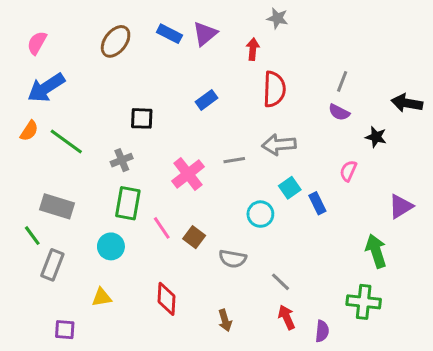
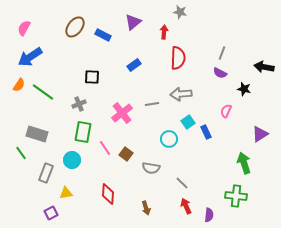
blue rectangle: (169, 34) -> (103, 35), moved
gray rectangle: (52, 265) -> (46, 173), moved
purple square: (65, 330) -> (51, 213), moved, turned -32

